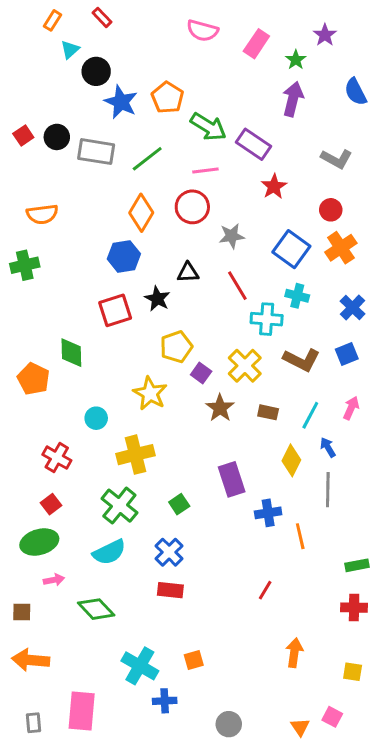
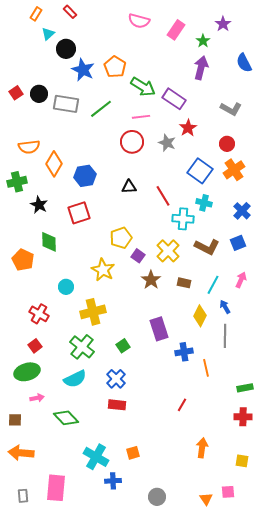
orange diamond: (141, 213) -> (54, 164), moved
gray star: (232, 236) -> (167, 143), moved, turned 30
black star: (157, 299) -> (39, 205), moved
pink square: (332, 717) -> (228, 492), turned -32

